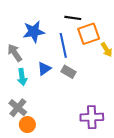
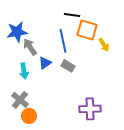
blue star: (34, 32) -> (17, 32), moved
orange square: (89, 34) -> (87, 30), turned 35
gray arrow: (15, 53) -> (30, 47), moved

